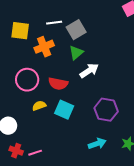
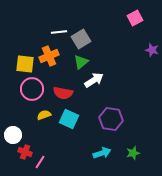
yellow square: (20, 31) -> (25, 64), moved
red cross: (16, 151) -> (25, 152), moved
pink line: (35, 153) -> (40, 162), turned -40

